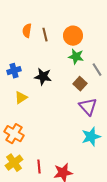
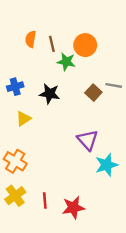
green star: (76, 57) -> (66, 62), moved
gray line: (97, 70) -> (114, 85), turned -48
brown square: (80, 84) -> (93, 93), moved
purple triangle: (88, 107) -> (88, 140), moved

